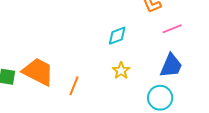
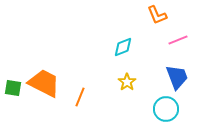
blue trapezoid: (171, 66) -> (177, 77), turned -44

